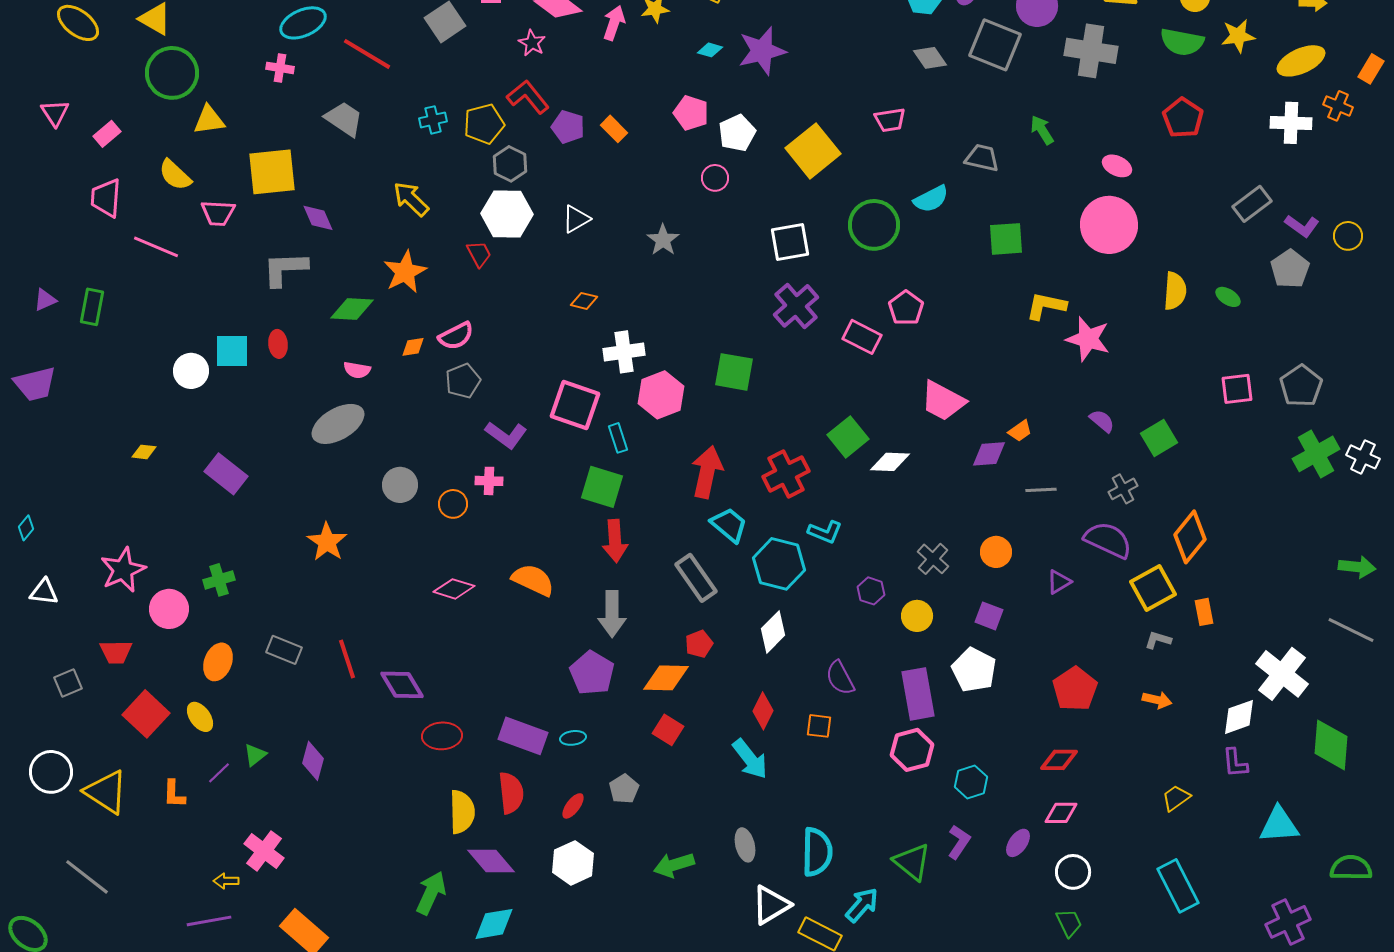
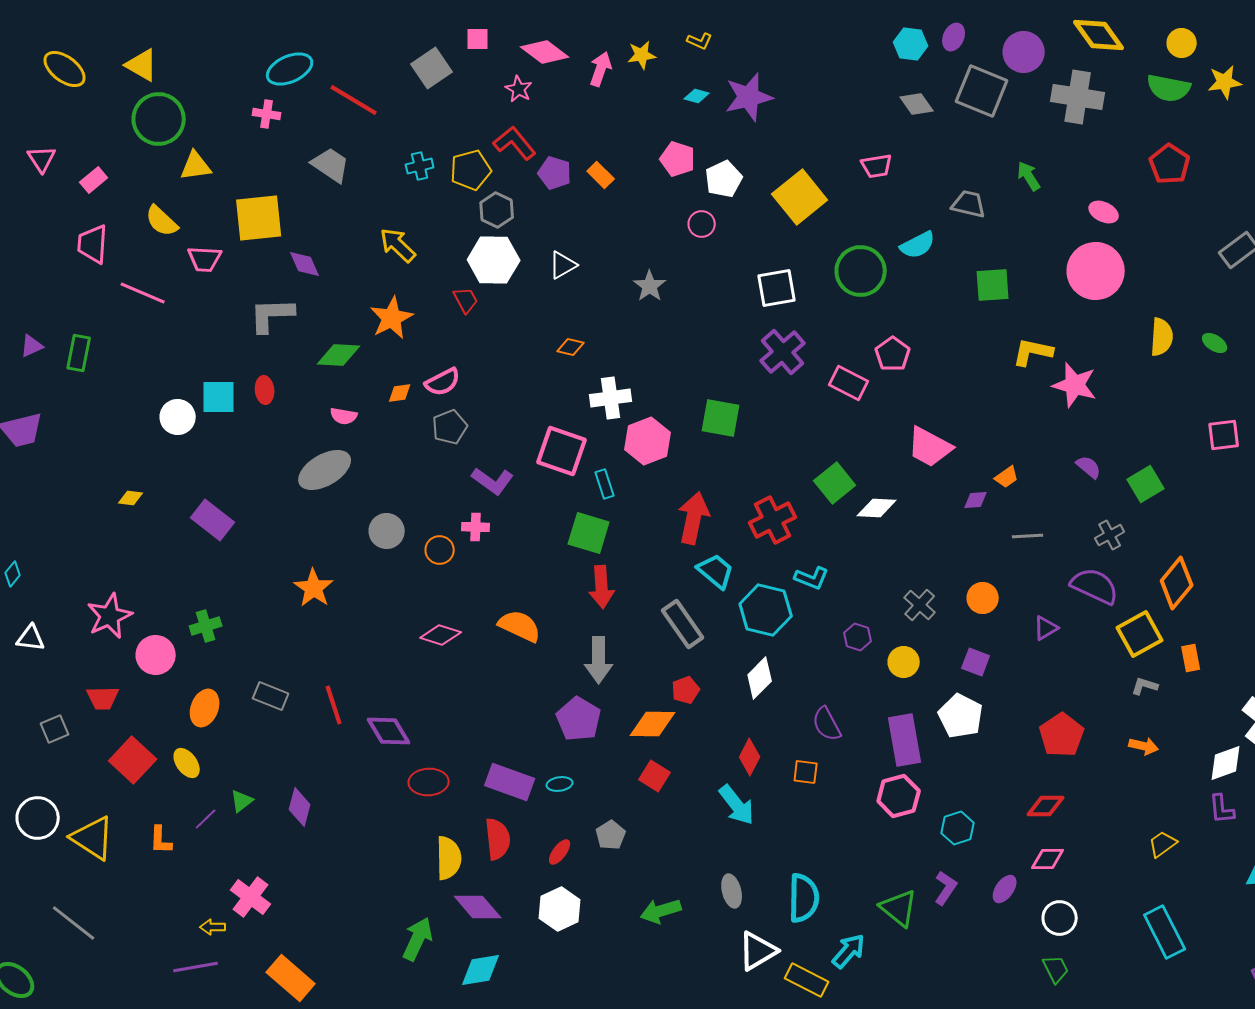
purple diamond: (989, 454) -> (976, 500), size x0.7

